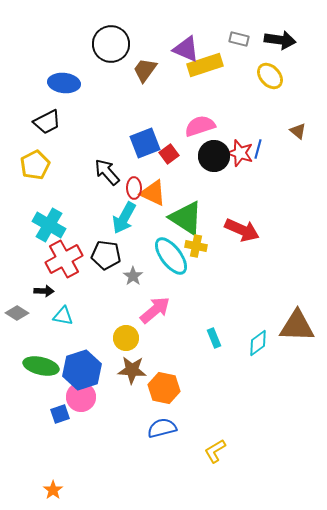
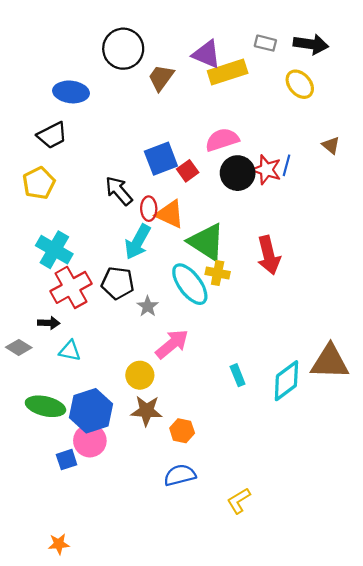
red arrow: (242, 230) -> (269, 255), turned 52
cyan diamond: (258, 343) -> (286, 381), size x1.4
orange hexagon: (164, 388) -> (182, 431), size x0.7
orange star: (53, 490) -> (59, 544), turned 30

